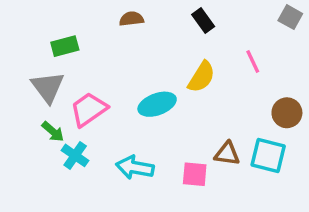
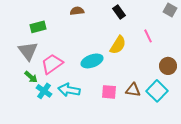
cyan square: (268, 155) -> (157, 91), turned 30
cyan arrow: (135, 167) -> (69, 90), moved
pink square: (195, 174) -> (109, 92), moved

